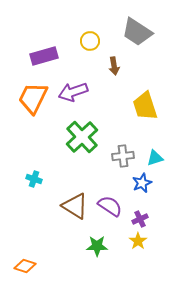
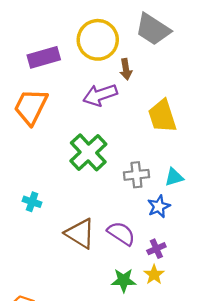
yellow circle: (90, 41) -> (98, 40), size x1.8
purple arrow: (73, 92) -> (100, 95), moved
green star: (97, 246) -> (124, 280), moved

